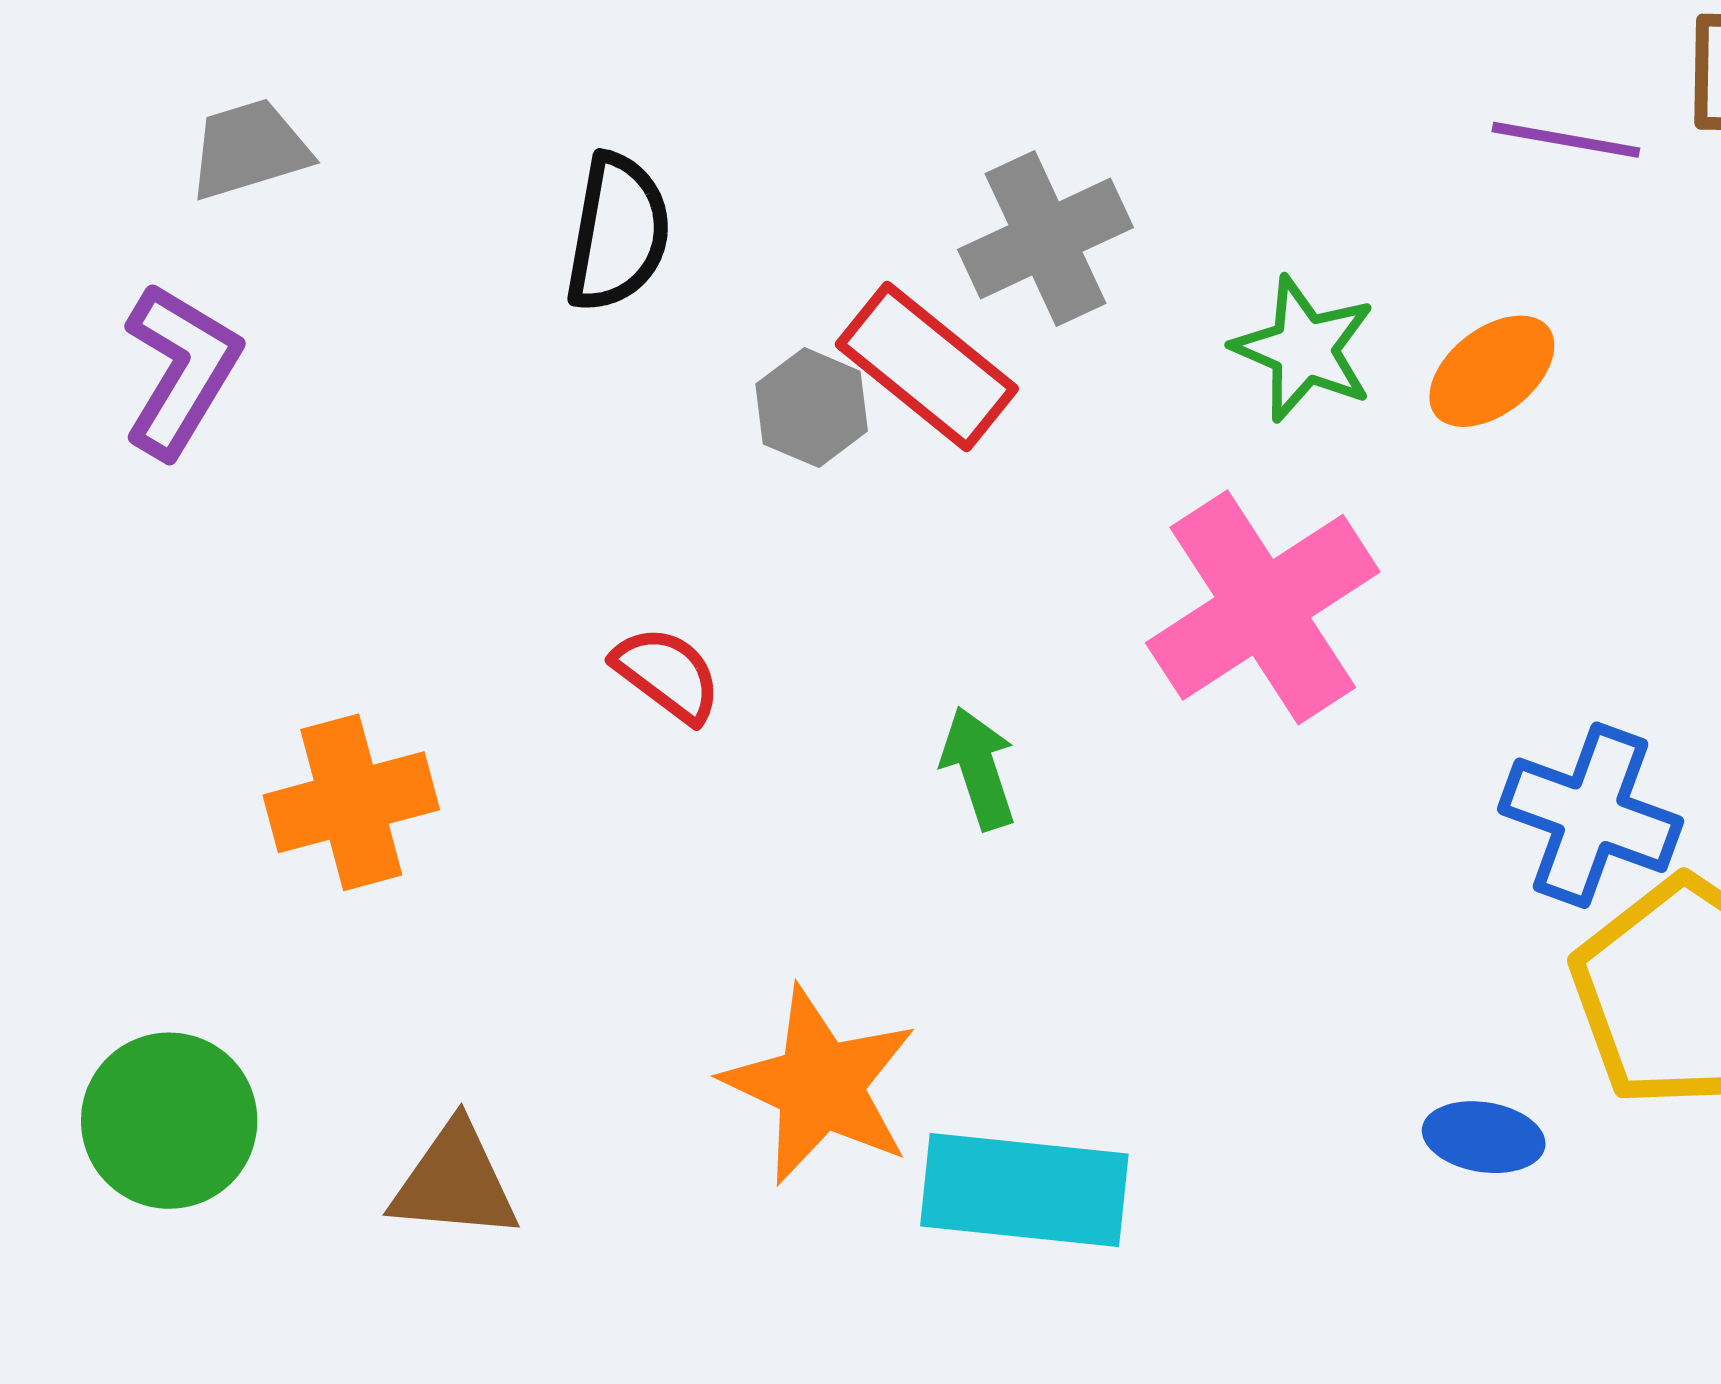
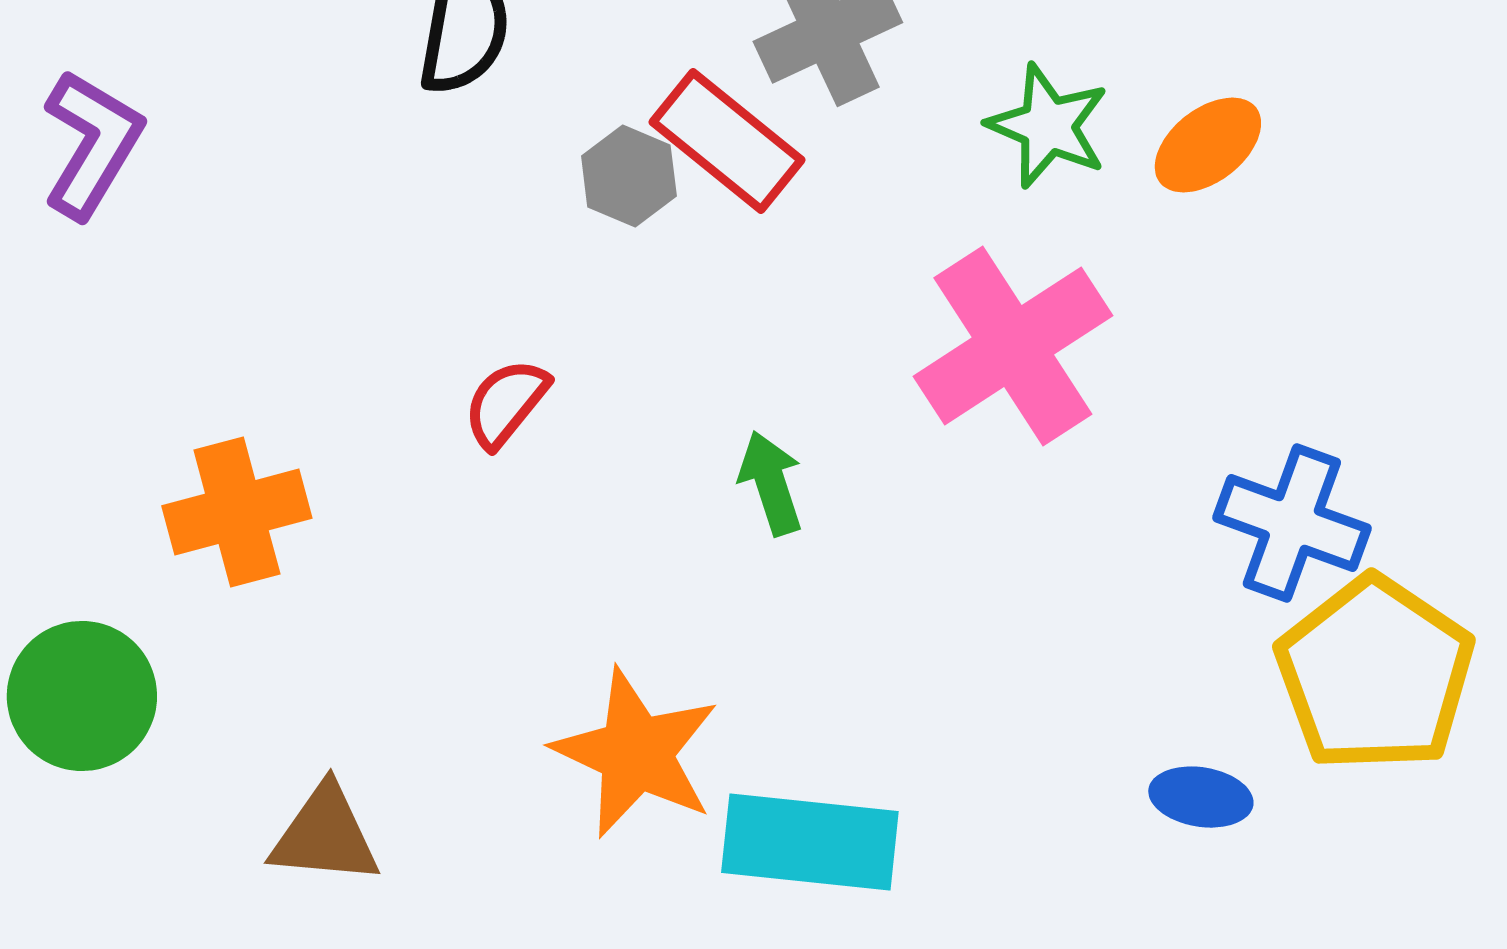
red semicircle: (667, 674) -> (506, 403), turned -88
green circle: (169, 1121) -> (82, 696), moved

